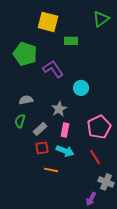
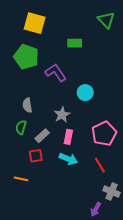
green triangle: (101, 19) -> (106, 20), turned -36
yellow square: (48, 22) -> (35, 23), moved
gray semicircle: (26, 100) -> (27, 105), turned -88
red square: (42, 148) -> (36, 156), moved
orange line: (51, 170) -> (21, 179), moved

